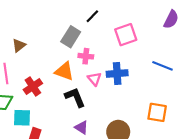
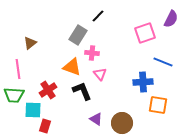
pink square: (126, 35) -> (145, 33), moved
blue cross: (117, 73) -> (143, 82), moved
red cross: (33, 86) -> (48, 90), moved
purple triangle: (81, 127) -> (96, 119), moved

